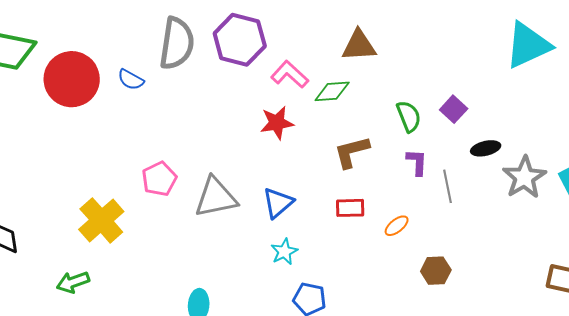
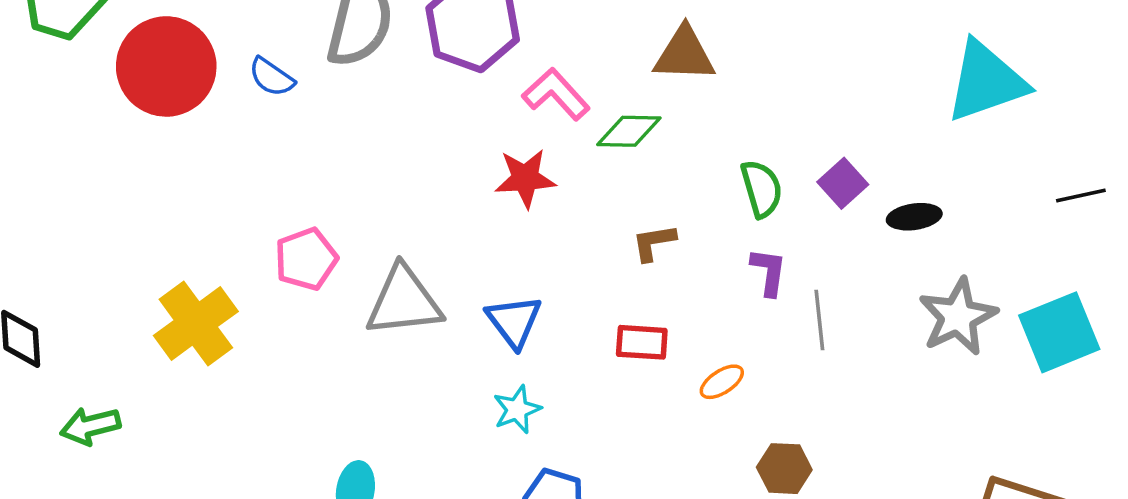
black ellipse: (486, 148) -> (914, 217), moved
brown L-shape: (352, 152) -> (654, 243), size x0.7
blue triangle: (278, 203) -> (514, 321), turned -32
green arrow: (73, 282) -> (90, 426), moved

